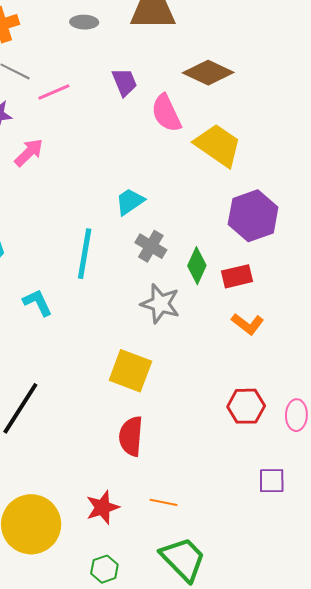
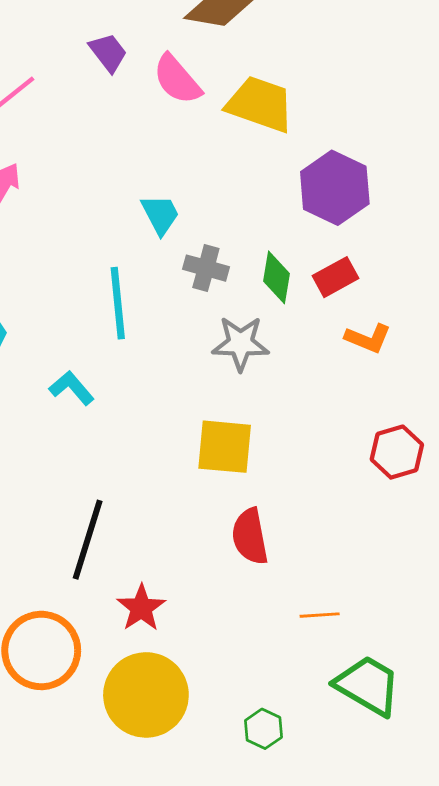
cyan trapezoid: (130, 202) -> (160, 215), turned 112
red star: (103, 507) -> (141, 608), moved

